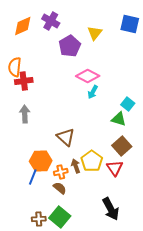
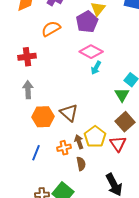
purple pentagon: (70, 46) -> (87, 22), moved
orange semicircle: (15, 67) -> (51, 29), moved, turned 54
green triangle: (119, 119) -> (122, 95), turned 42
orange hexagon: (41, 161) -> (43, 117), moved
brown semicircle: (60, 188) -> (81, 164), moved, turned 40

